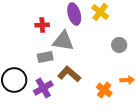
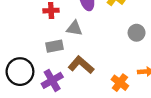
gray triangle: (63, 41) -> (74, 28), size x0.7

